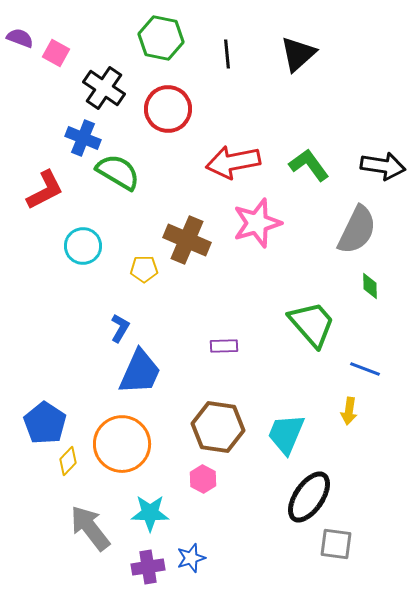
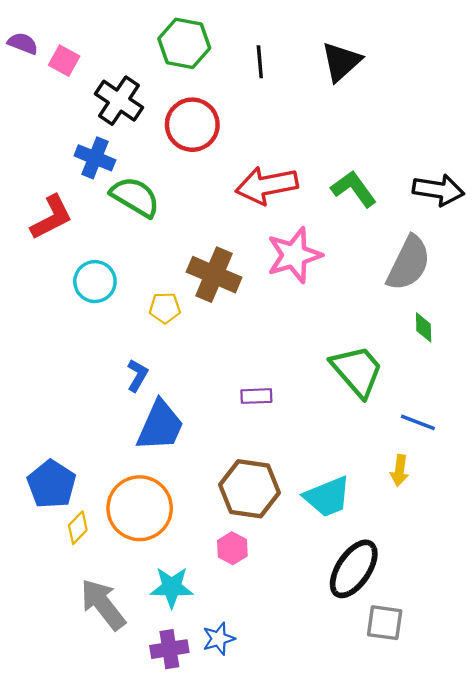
cyan trapezoid: (286, 434) -> (327, 497), turned -135

